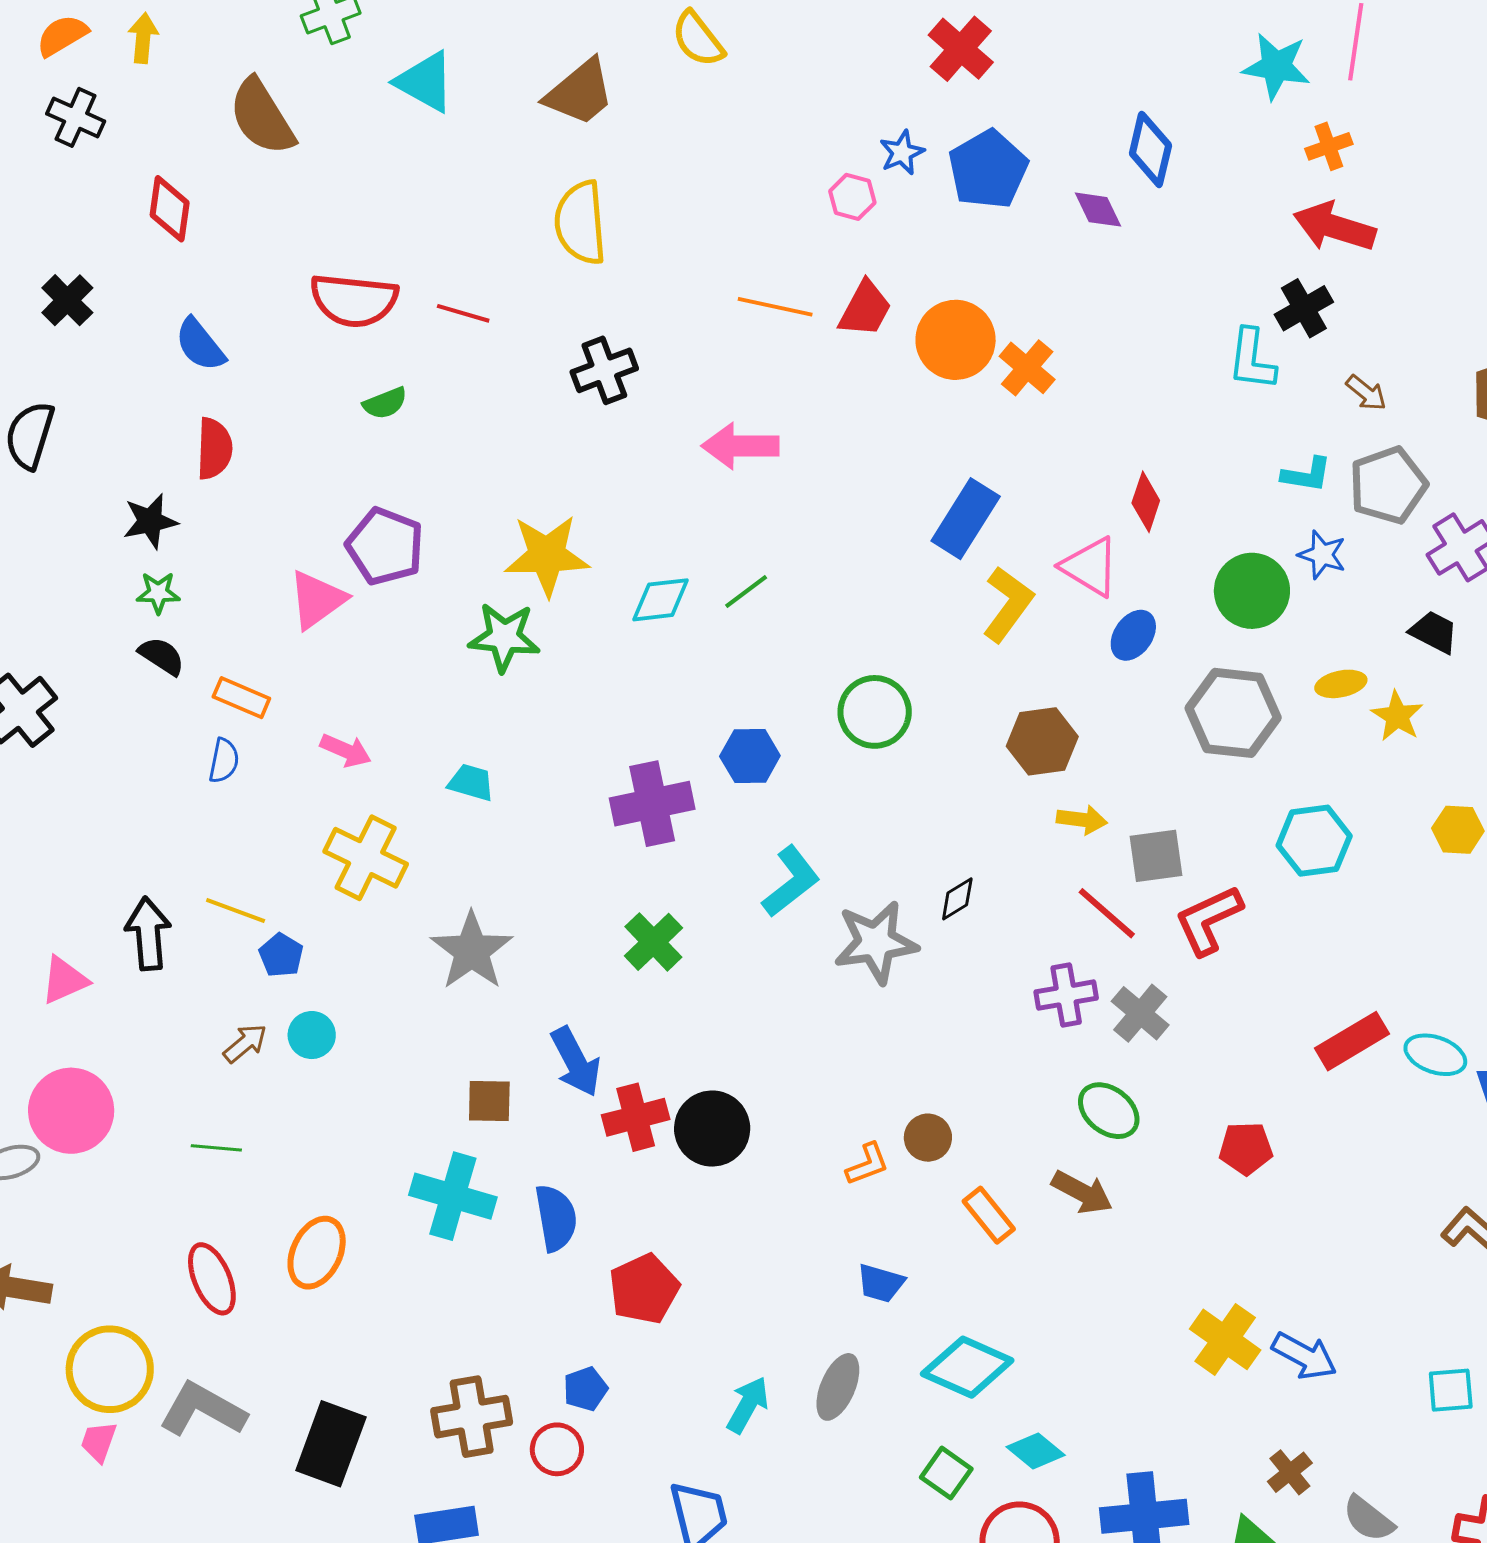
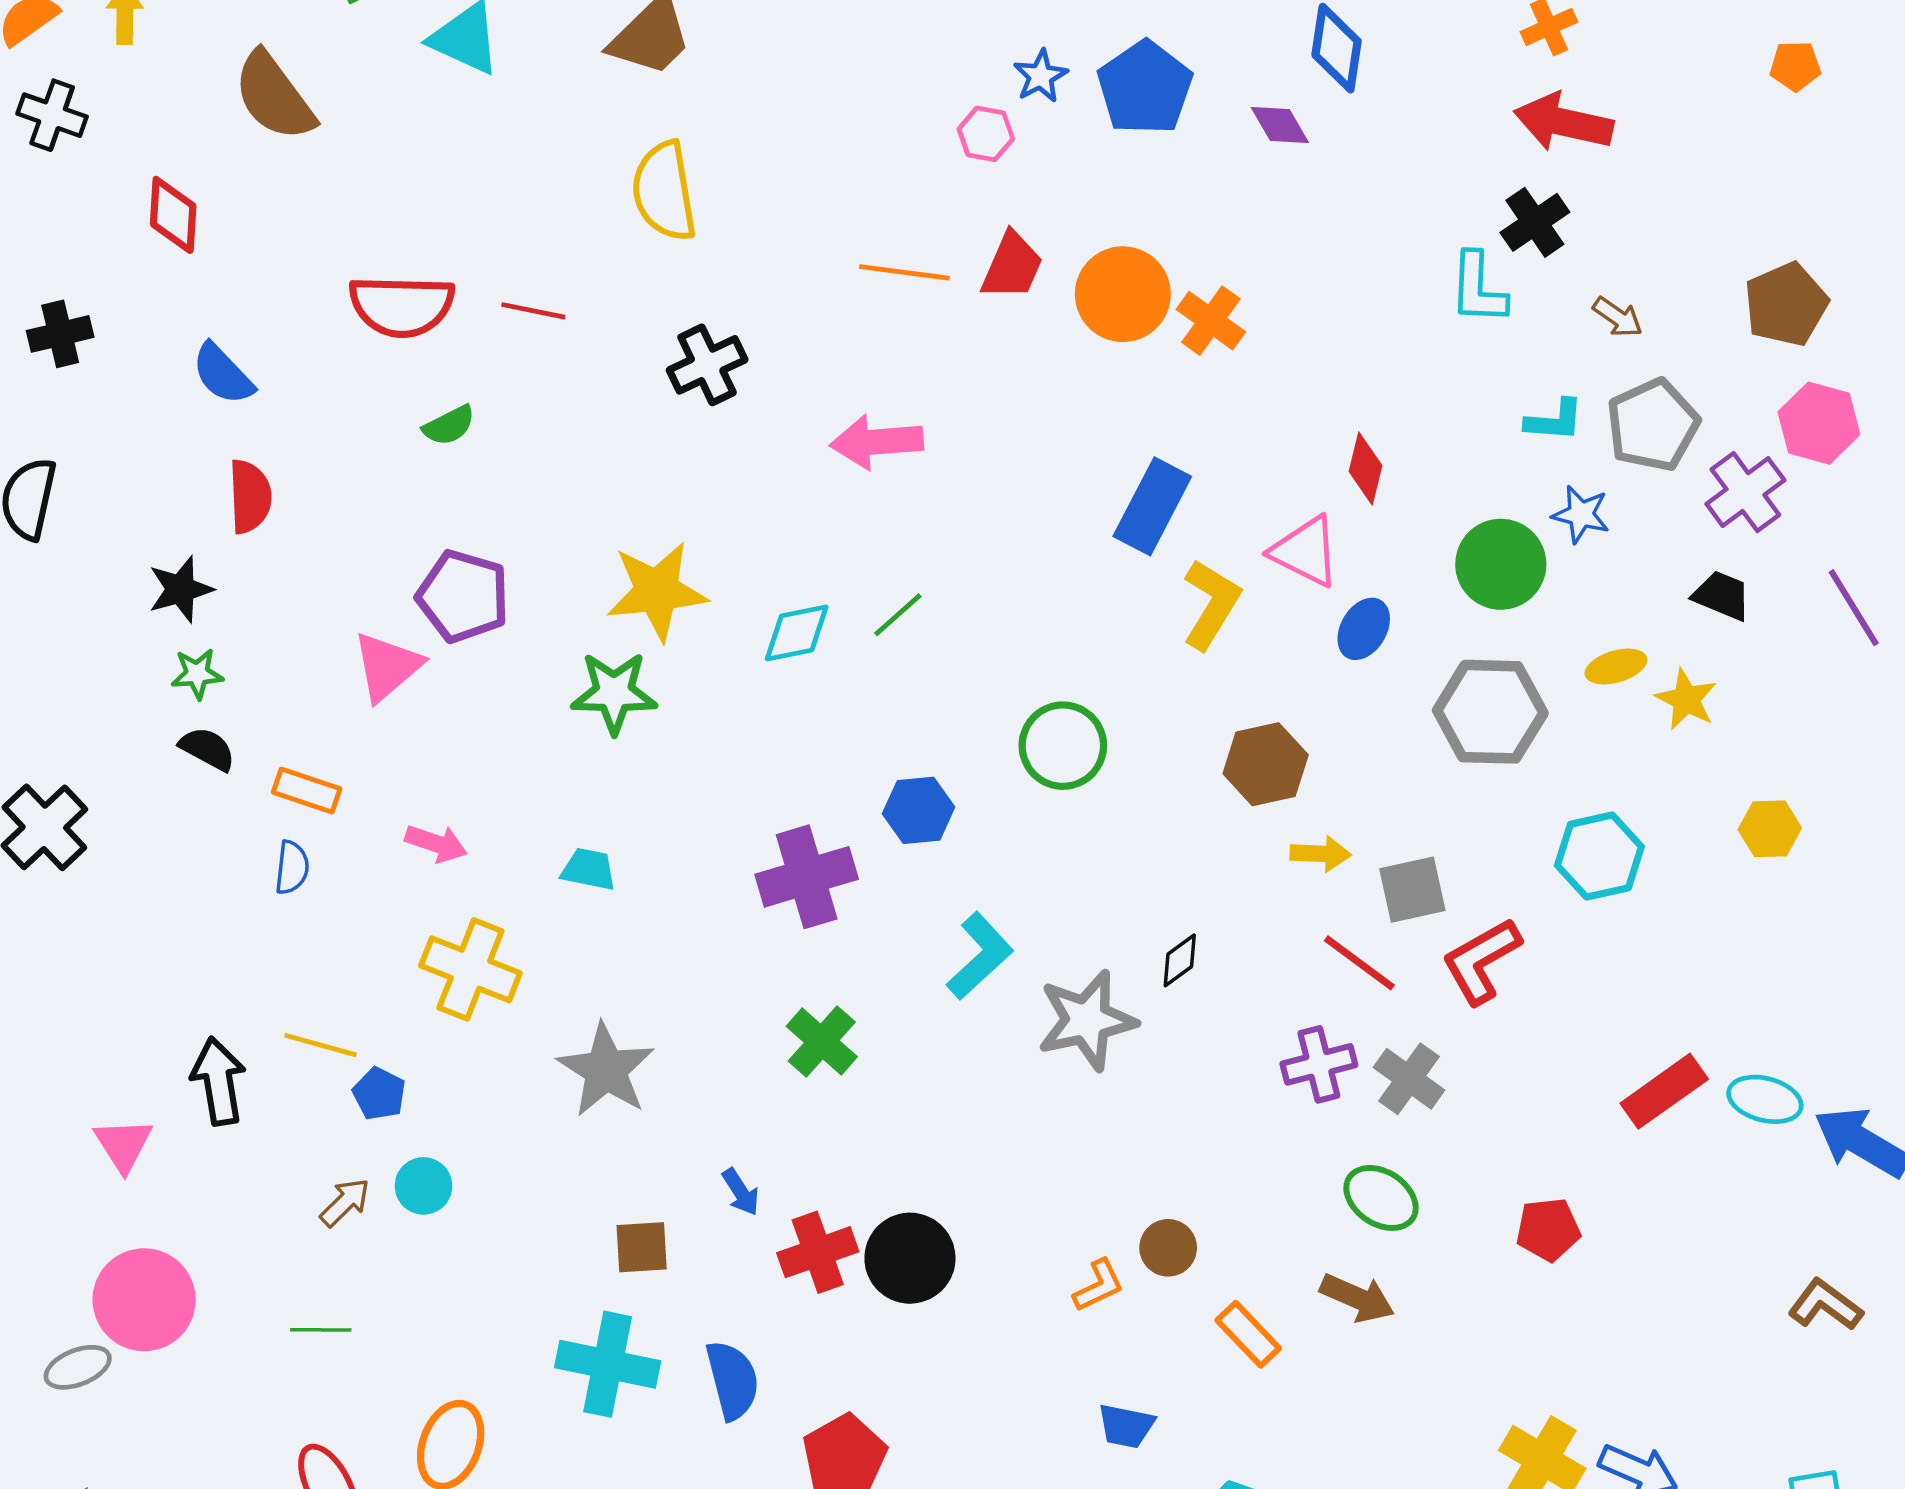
black cross: (67, 300) -> (60, 334), turned 36
pink triangle: (64, 980) -> (123, 1145), turned -34
blue arrow: (576, 1062) -> (741, 1192), size x0.6

